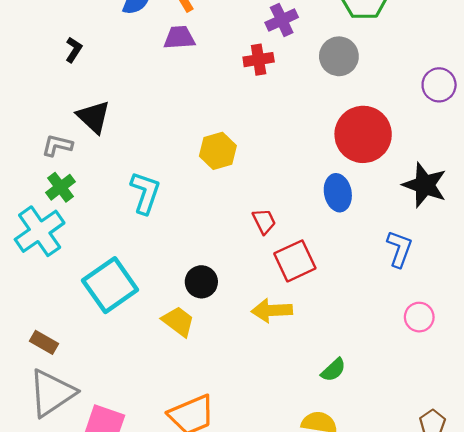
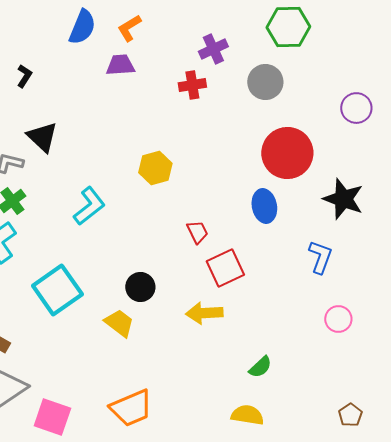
cyan L-shape: (145, 193) -> (89, 206), turned 33

